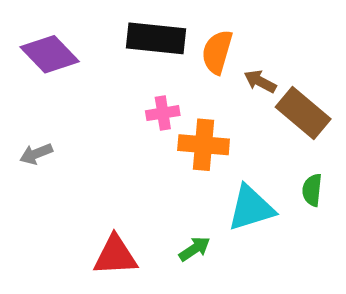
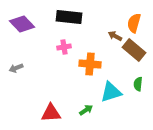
orange semicircle: (217, 52) -> (134, 23), moved
pink cross: (163, 113) -> (64, 47), moved

